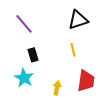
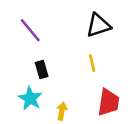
yellow arrow: (57, 88) -> (62, 111), moved

